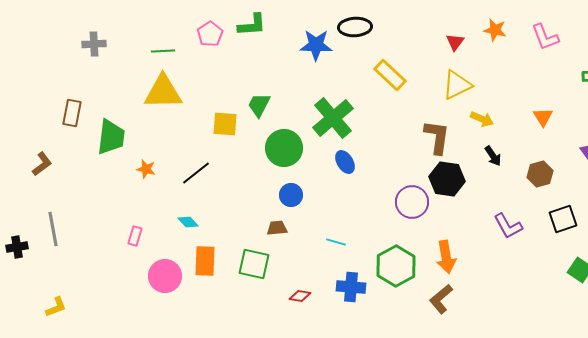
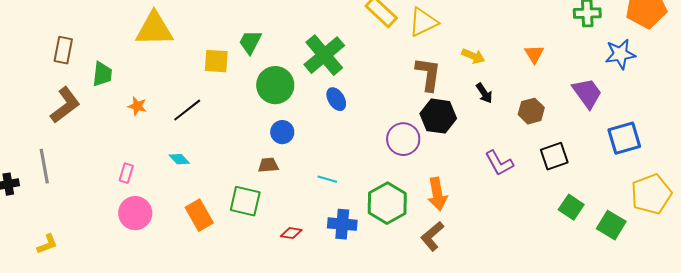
yellow triangle: (457, 85) -> (423, 22), moved
green trapezoid: (111, 137) -> (102, 74), size x0.7
brown L-shape: (42, 164) -> (65, 105), moved, size x1.5
orange rectangle: (205, 261) -> (199, 215), moved, turned -32
pink circle: (165, 276) -> (135, 213), moved

